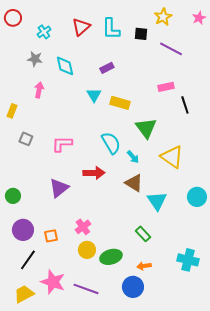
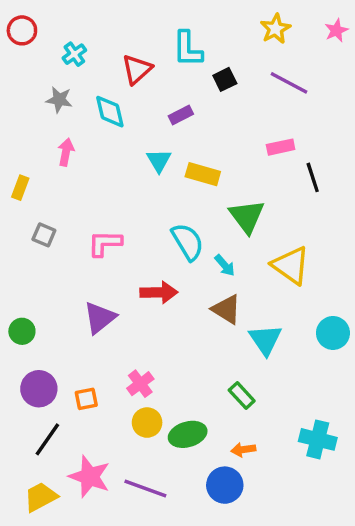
red triangle: (81, 27) -> (137, 69), moved
black square: (141, 34) -> (225, 79), moved, turned -32

